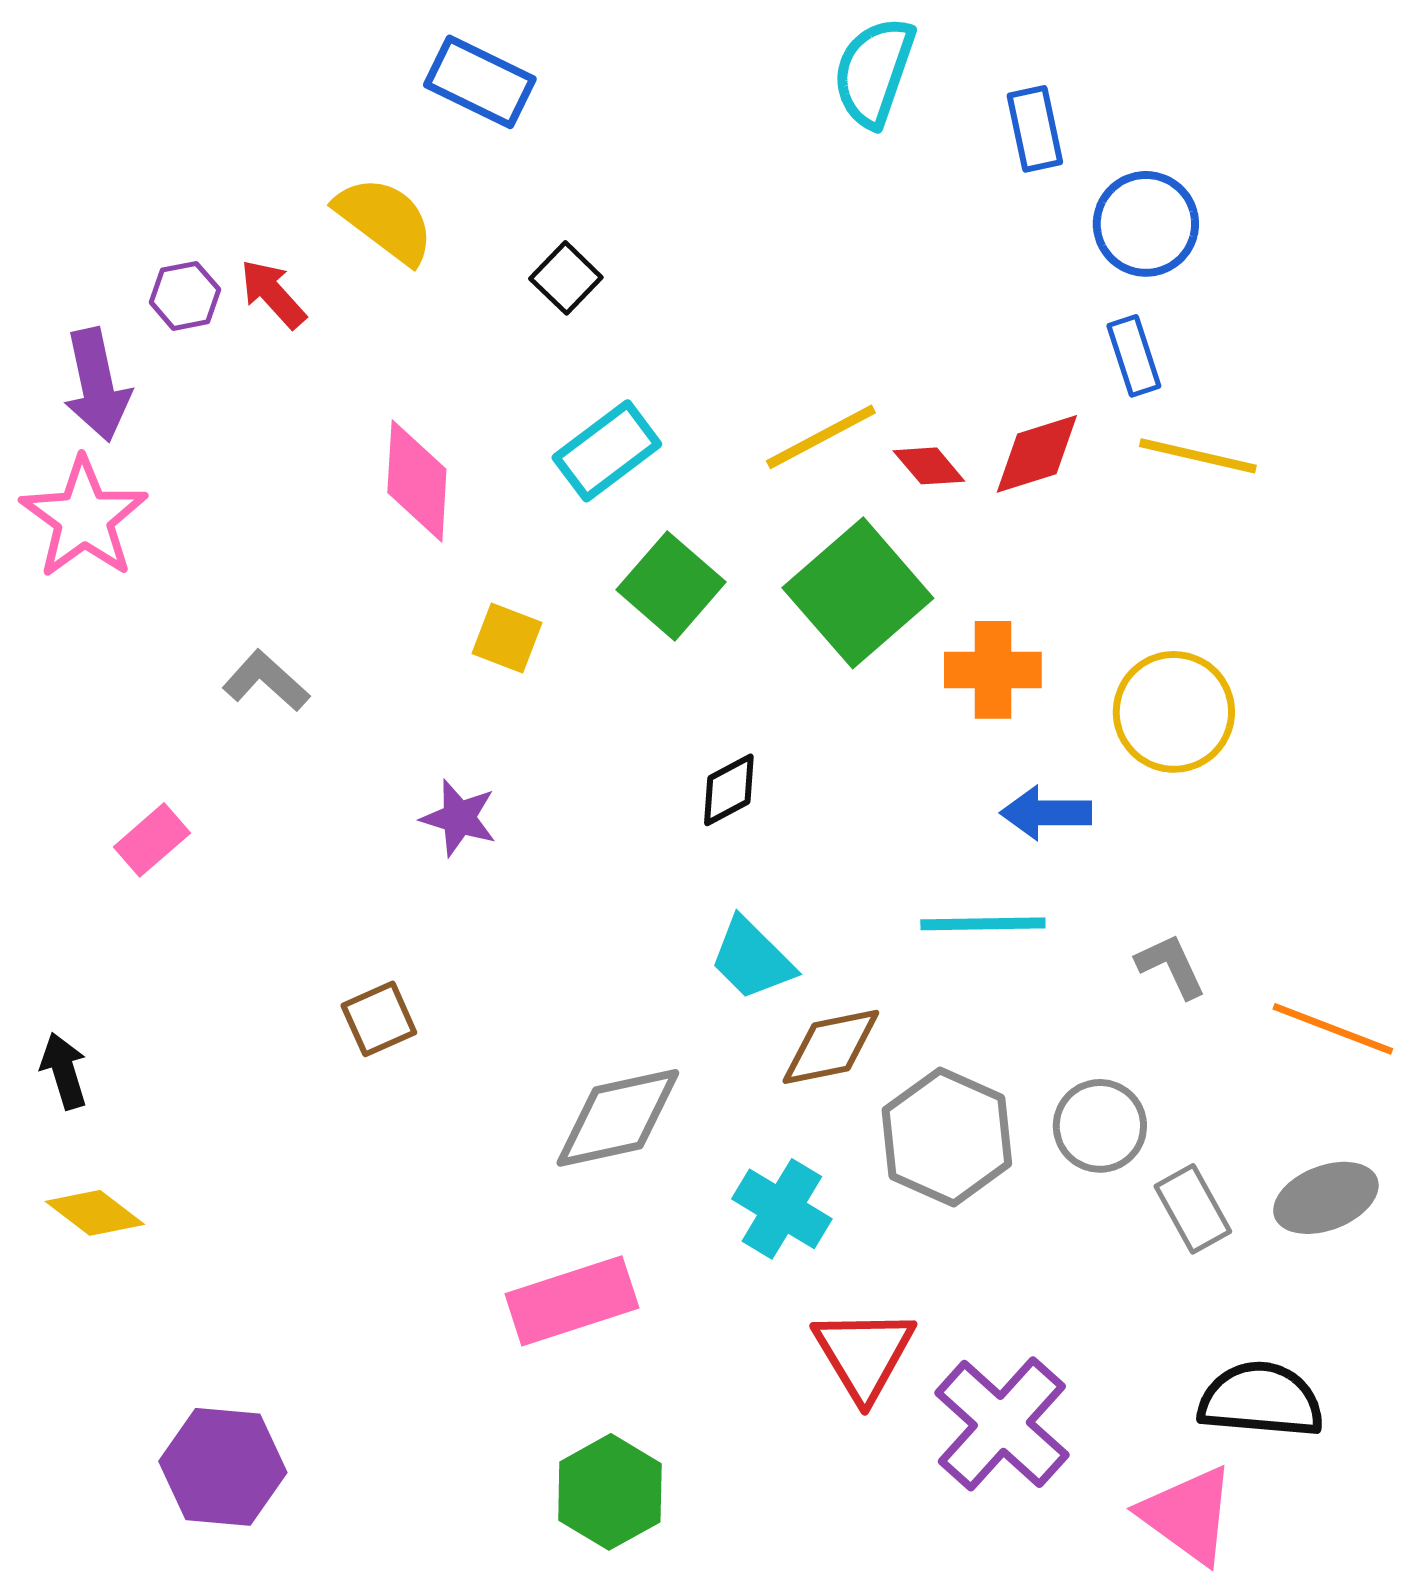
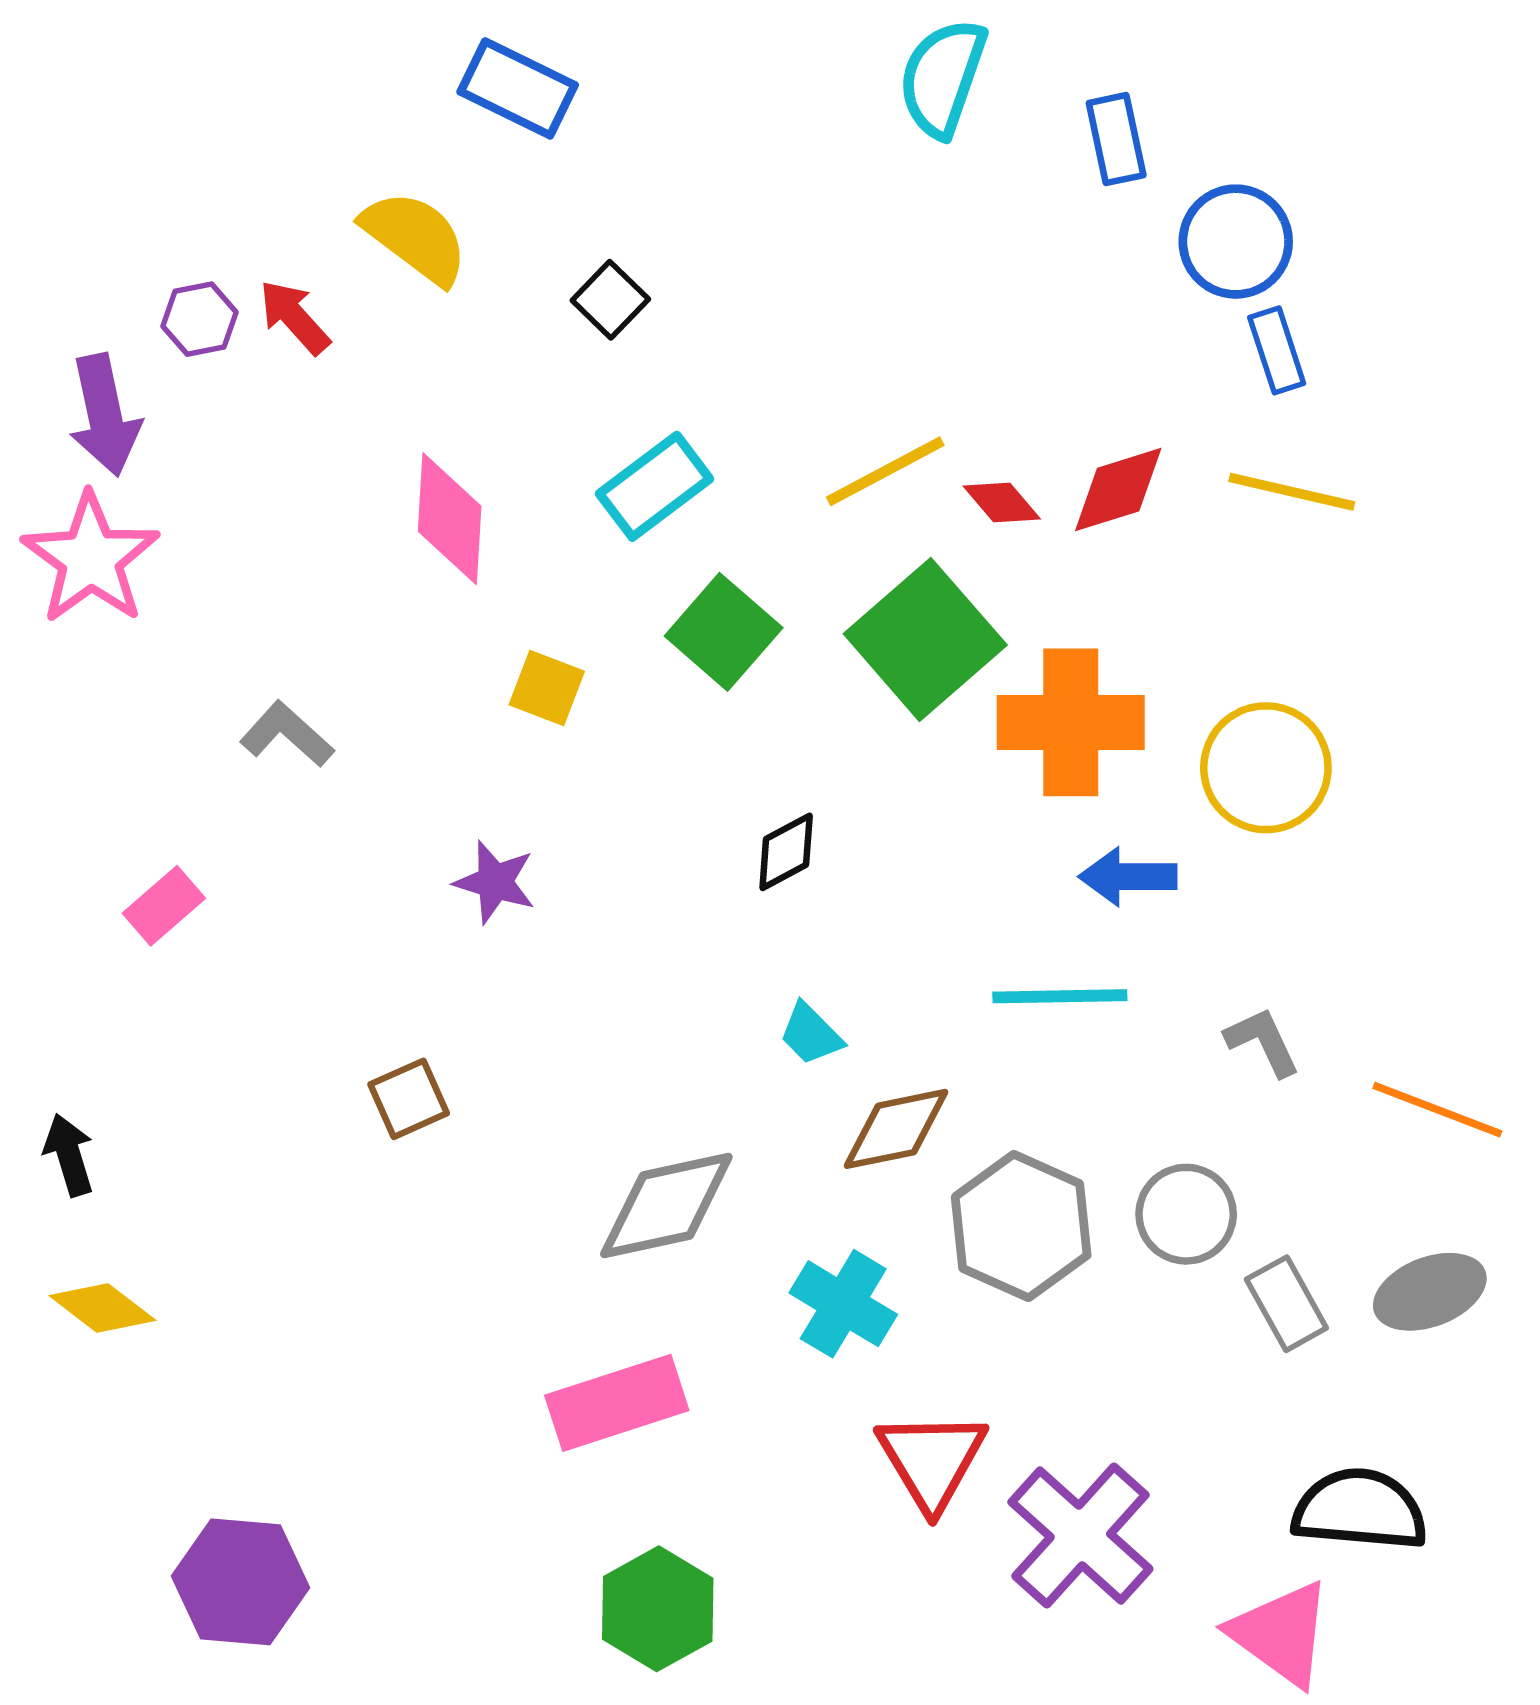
blue rectangle: (1134, 356) -> (1277, 350), moved
orange cross: (993, 670) -> (1071, 722), size x1.4
cyan trapezoid: (752, 959) -> (811, 1034), size x0.7

